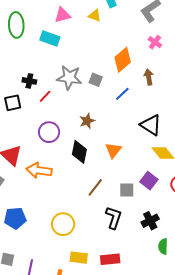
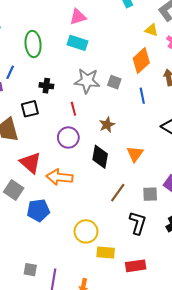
yellow triangle: (95, 15) -> (151, 30), moved
green ellipse: (16, 25) -> (33, 44), moved
cyan rectangle: (50, 38) -> (77, 43), moved
blue line: (122, 94) -> (142, 96), turned -56
red line: (45, 96) -> (73, 109), moved, turned -56
blue pentagon: (15, 218) -> (38, 210), moved
yellow rectangle: (79, 258) -> (106, 252), moved

